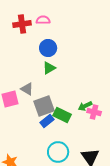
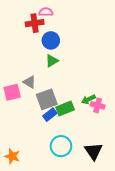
red cross: (22, 24) -> (35, 23), moved
green rectangle: (62, 115) -> (65, 109), turned -48

